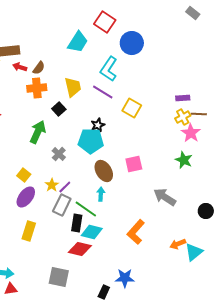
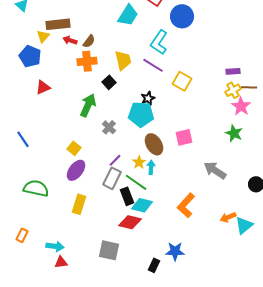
yellow star: (52, 185) -> (139, 162), moved
black rectangle: (77, 223) -> (127, 196), turned -30

